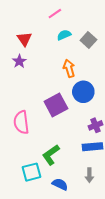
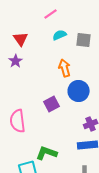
gray square: (88, 40) -> (84, 40), turned -35
purple square: (56, 105) -> (52, 104), size x0.7
green L-shape: (51, 155) -> (47, 153), turned 55

